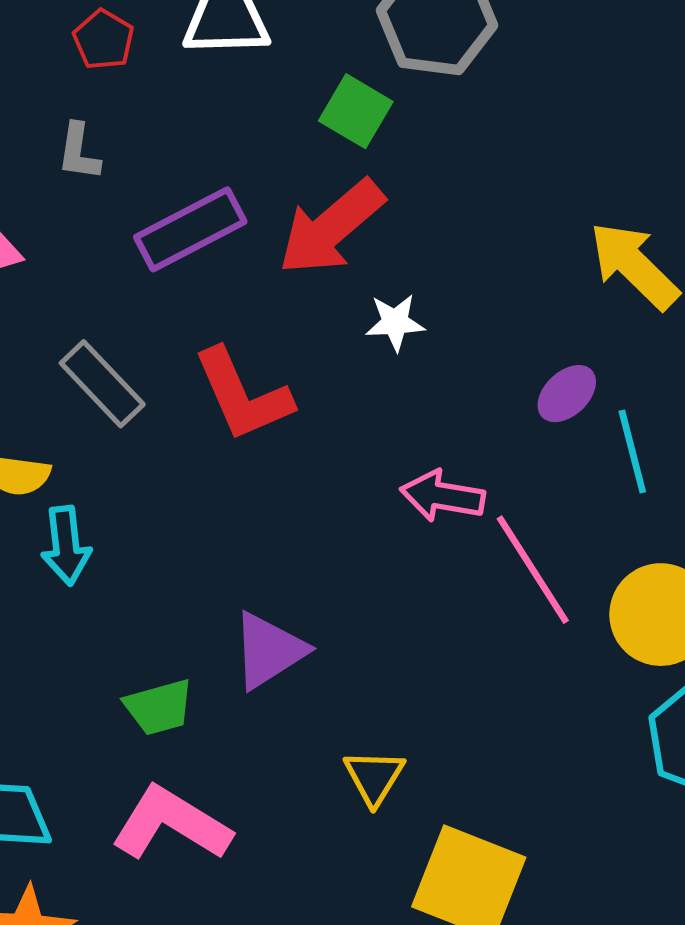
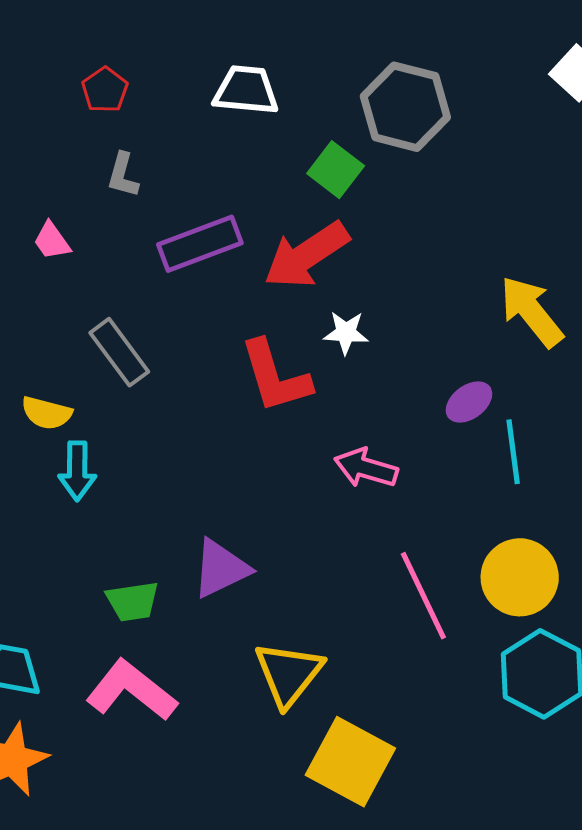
red pentagon: (104, 40) -> (105, 90), moved
red L-shape: (243, 395) -> (275, 376), moved
pink line: (533, 570) -> (423, 596), moved
yellow triangle: (374, 777) -> (289, 674), size x1.5

